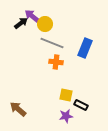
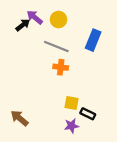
yellow circle: (45, 24) -> (58, 20), moved
blue rectangle: (85, 48) -> (93, 40), moved

